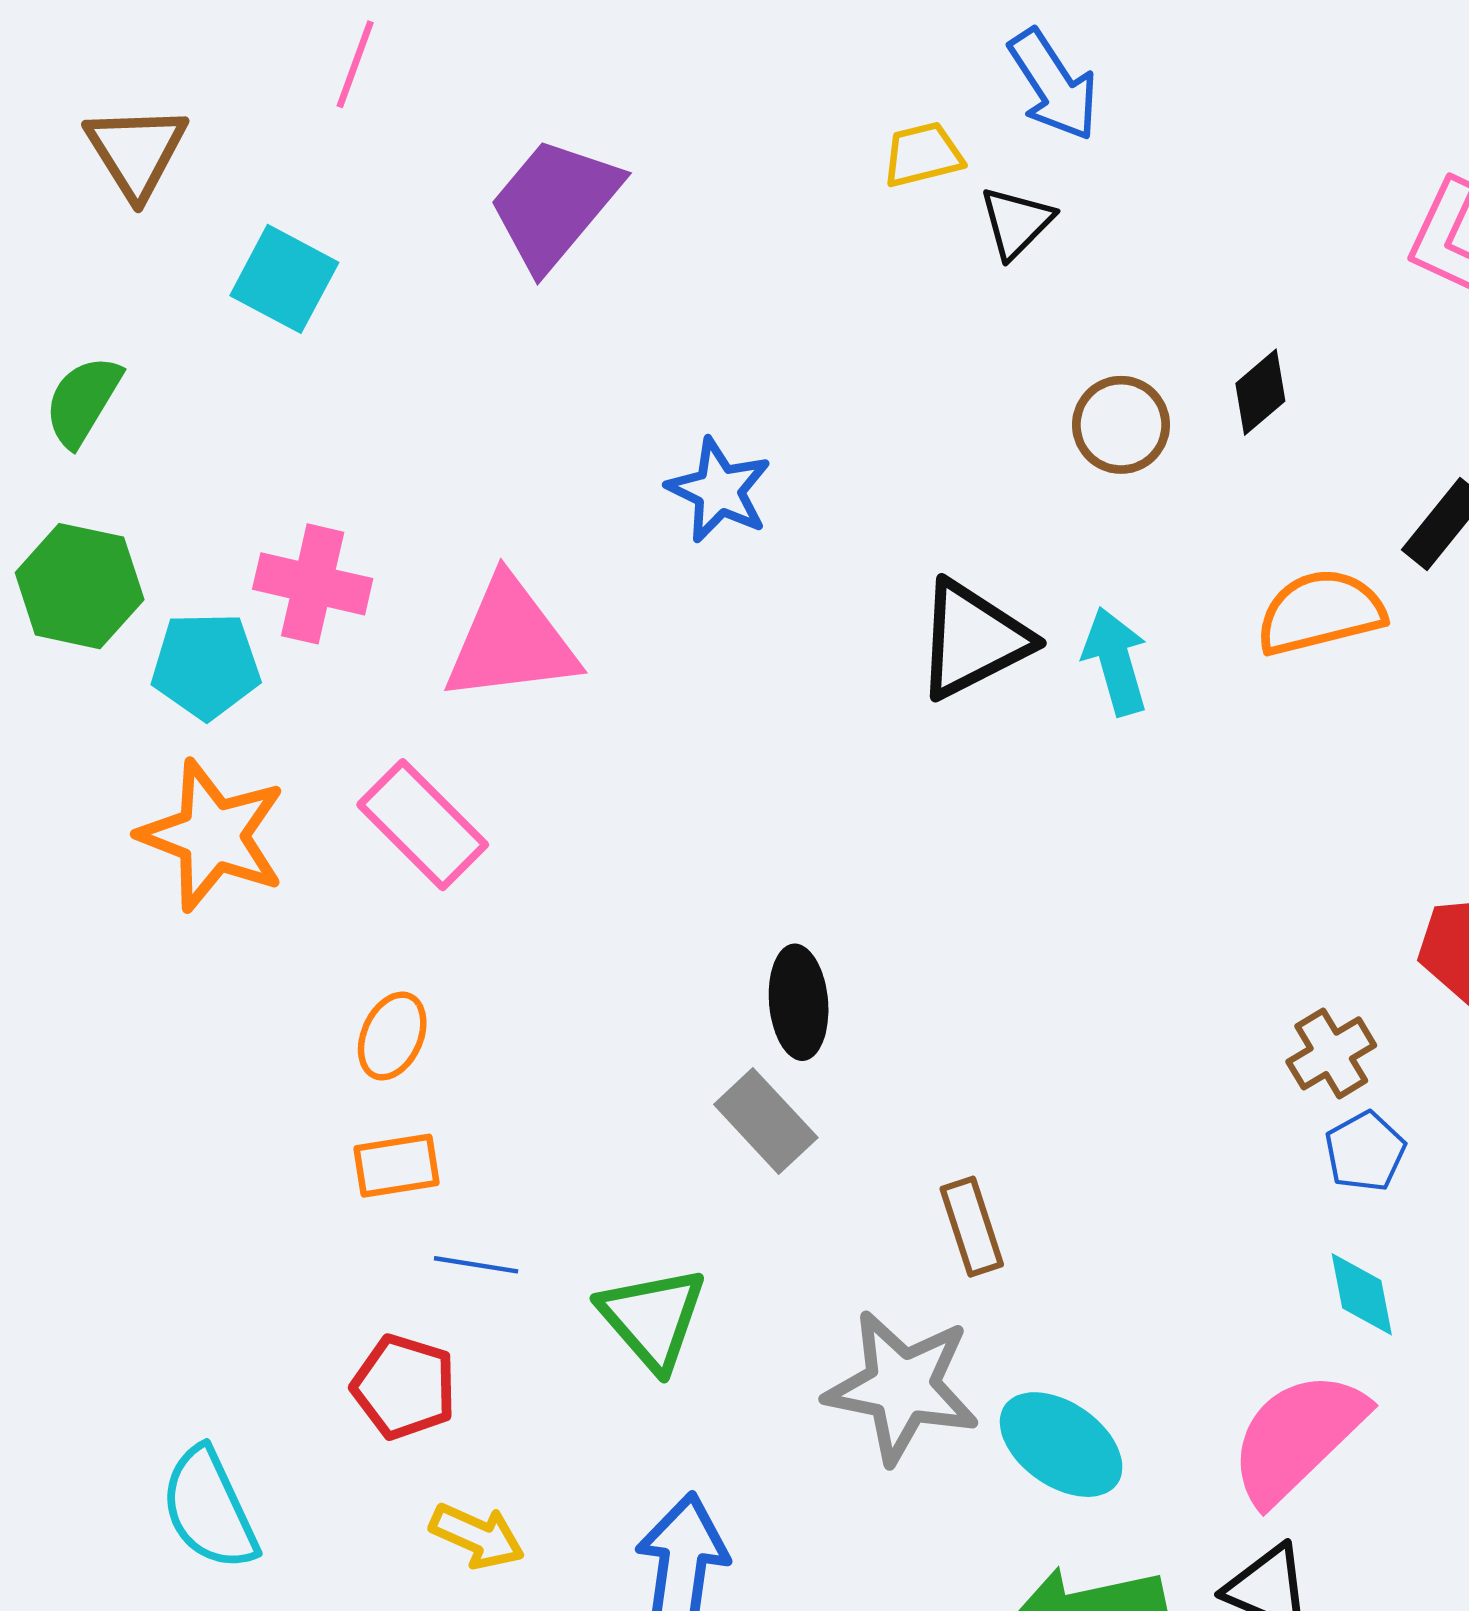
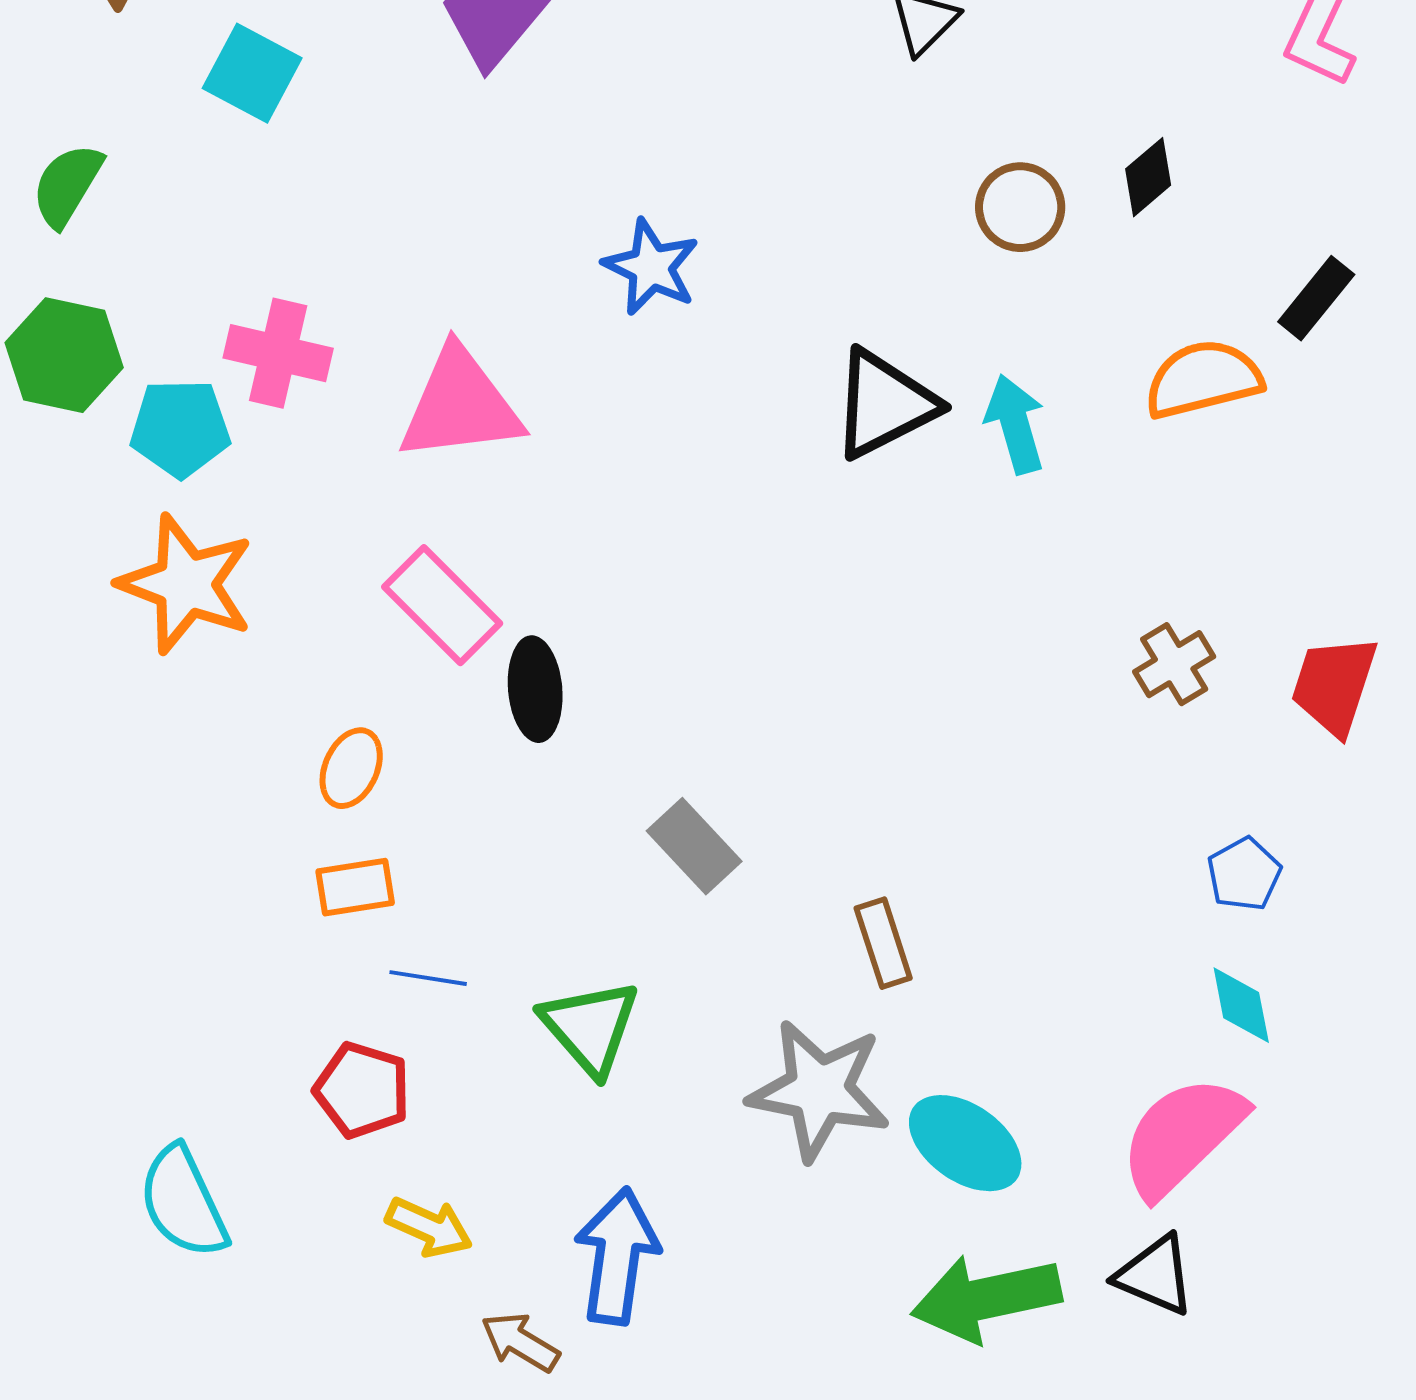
pink rectangle: (423, 825) -> (442, 605), moved
black ellipse: (799, 1002) -> (535, 689), moved
brown cross: (1331, 1053) -> (1174, 664), moved

